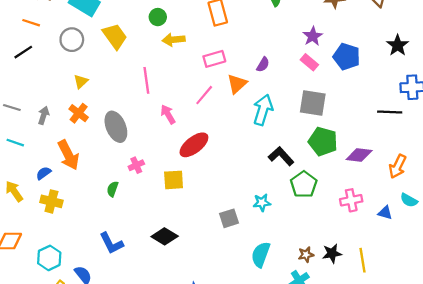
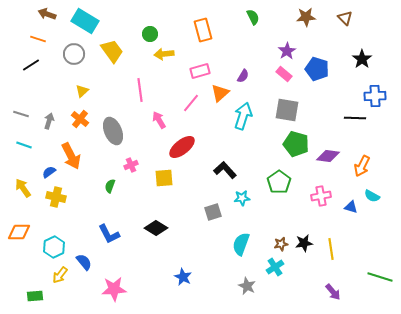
black L-shape: (281, 156) -> (225, 170), moved

